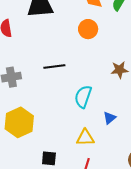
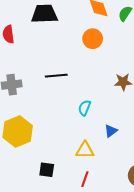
cyan semicircle: (83, 97) -> (84, 108), size x0.7

